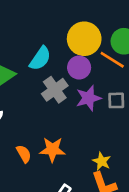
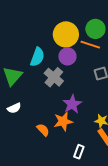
purple star: (88, 98) -> (72, 104), moved

